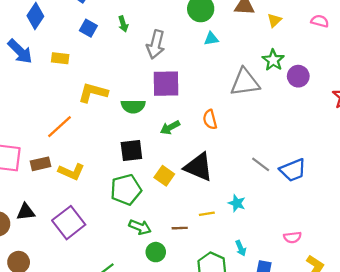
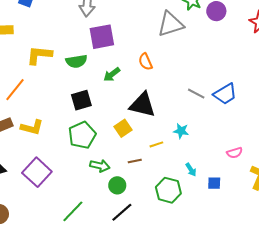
yellow square: (164, 176) -> (123, 128), moved, turned 30

